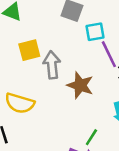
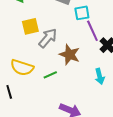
gray arrow: (52, 65) -> (48, 38), turned 45
green line: (91, 137) -> (50, 75), moved, turned 32

